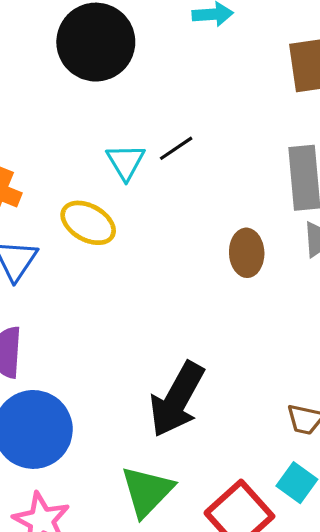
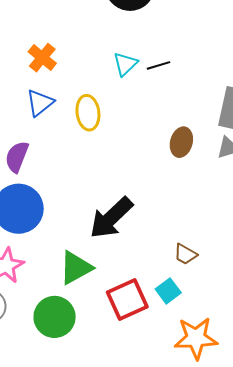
yellow ellipse: (88, 223) -> (88, 113), moved, turned 36

